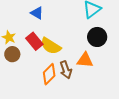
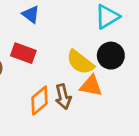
red rectangle: (34, 41) -> (23, 53), turned -36
yellow semicircle: (51, 46) -> (80, 62), moved

